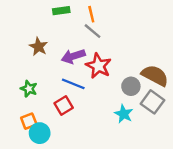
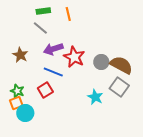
gray line: (92, 31) -> (40, 28), moved
brown star: (38, 47) -> (20, 55), moved
gray circle: (131, 86) -> (101, 62), moved
green star: (29, 89) -> (17, 91), moved

